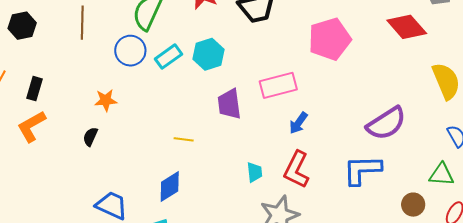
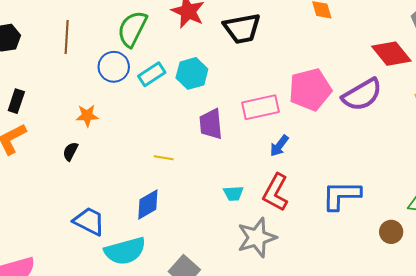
pink pentagon: (330, 39) -> (310, 89), moved
purple semicircle: (386, 123) -> (362, 95), moved
cyan trapezoid: (255, 172) -> (233, 193), turned 90

